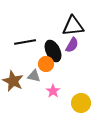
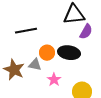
purple semicircle: (72, 45) -> (86, 32), moved
black ellipse: (53, 51) -> (69, 53), moved, turned -55

